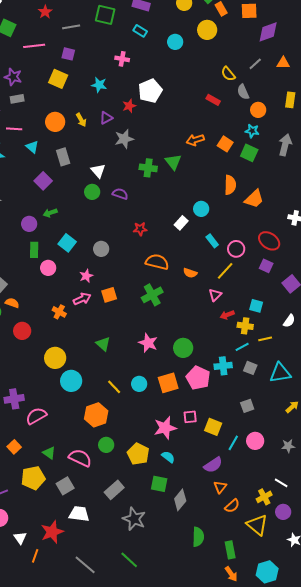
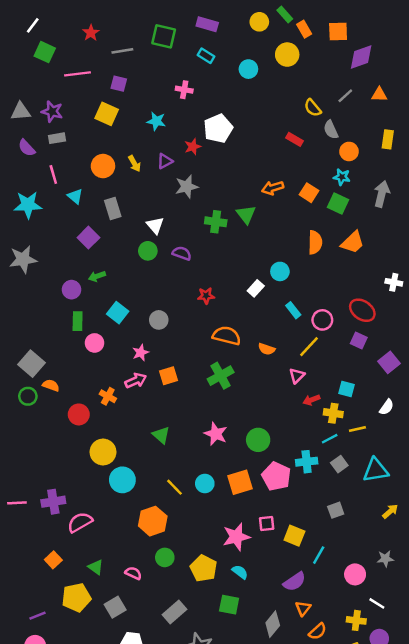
pink line: (14, 129) -> (53, 174), turned 70
orange trapezoid: (254, 199) -> (353, 242), moved
red circle: (22, 331) -> (79, 414), moved
gray square: (250, 368) -> (339, 464), turned 32
pink circle: (255, 441) -> (355, 574), moved
pink semicircle: (80, 458) -> (133, 573), size x0.6
yellow cross: (264, 497) -> (356, 620), turned 35
gray diamond: (180, 500) -> (273, 624), moved

